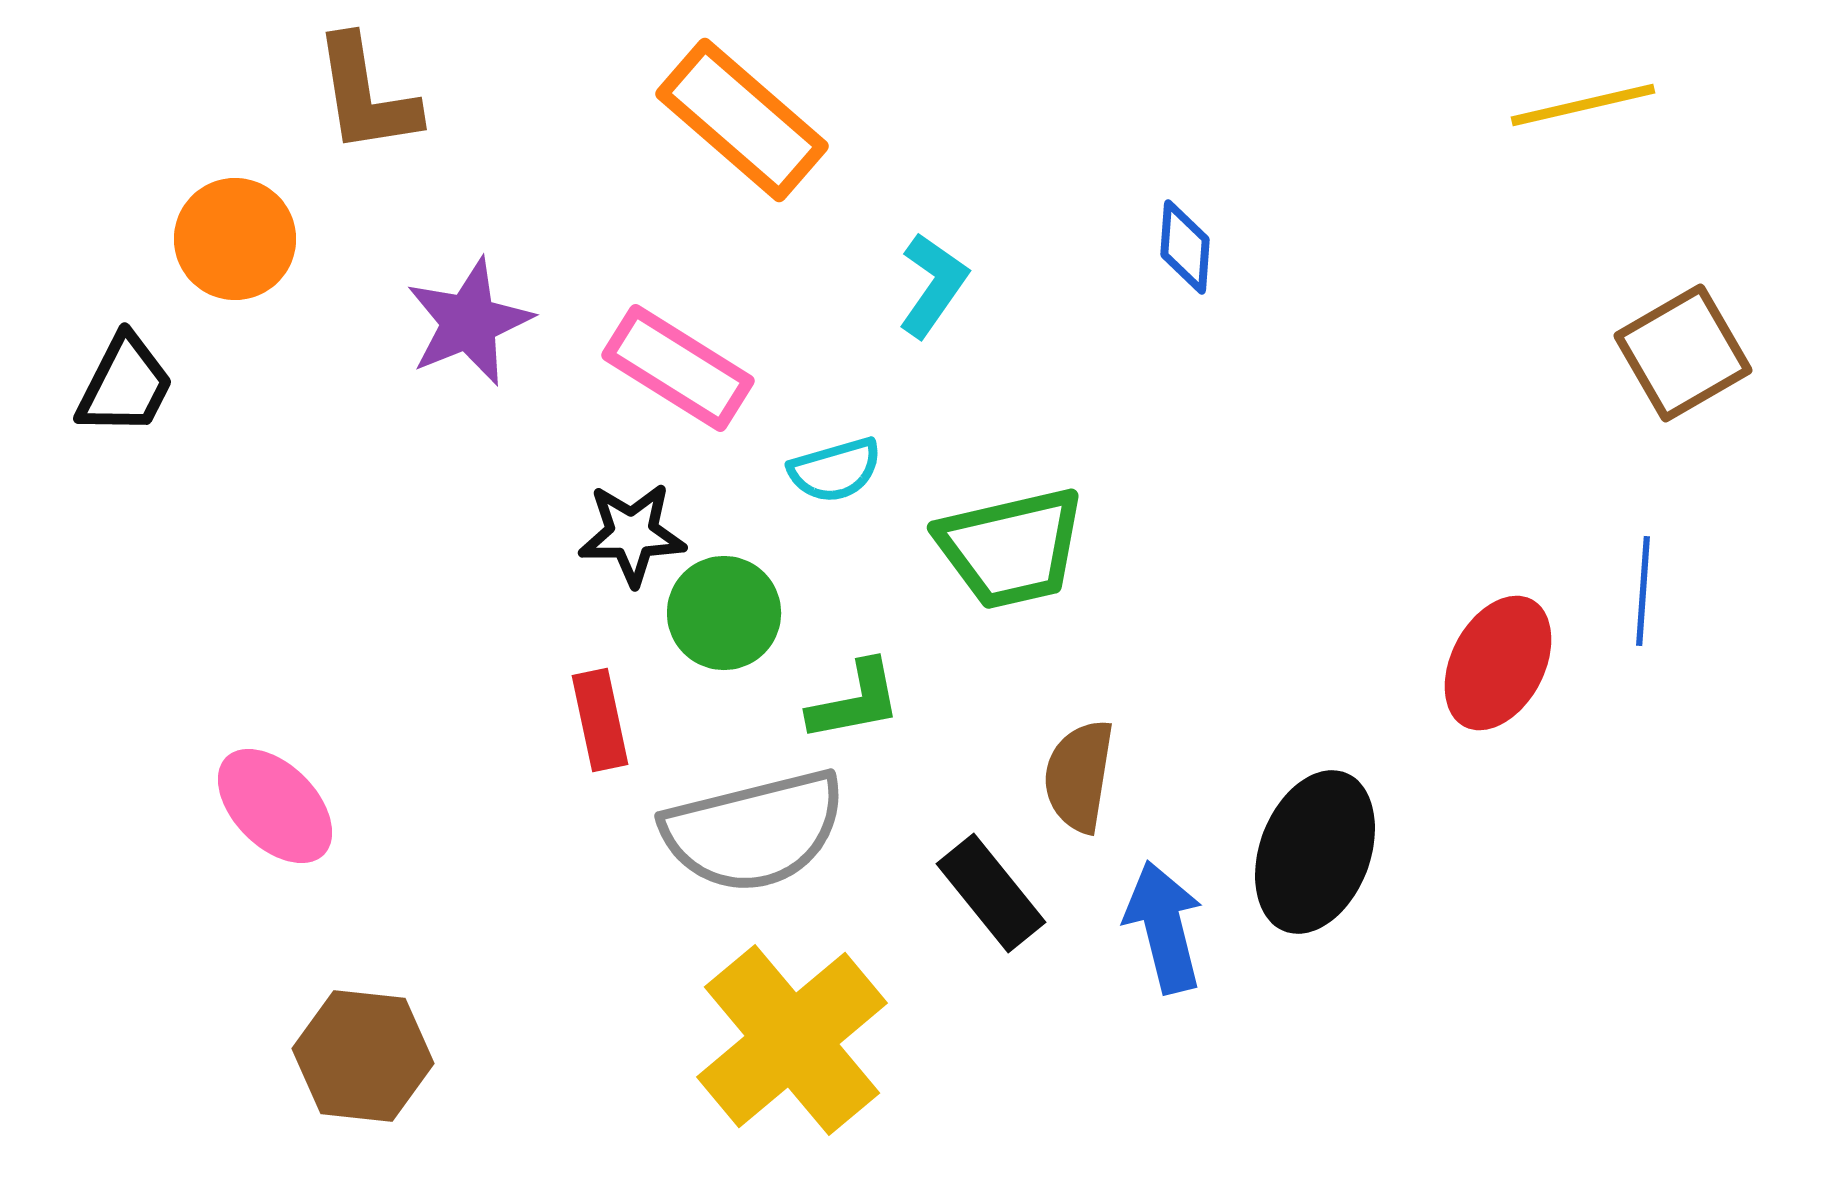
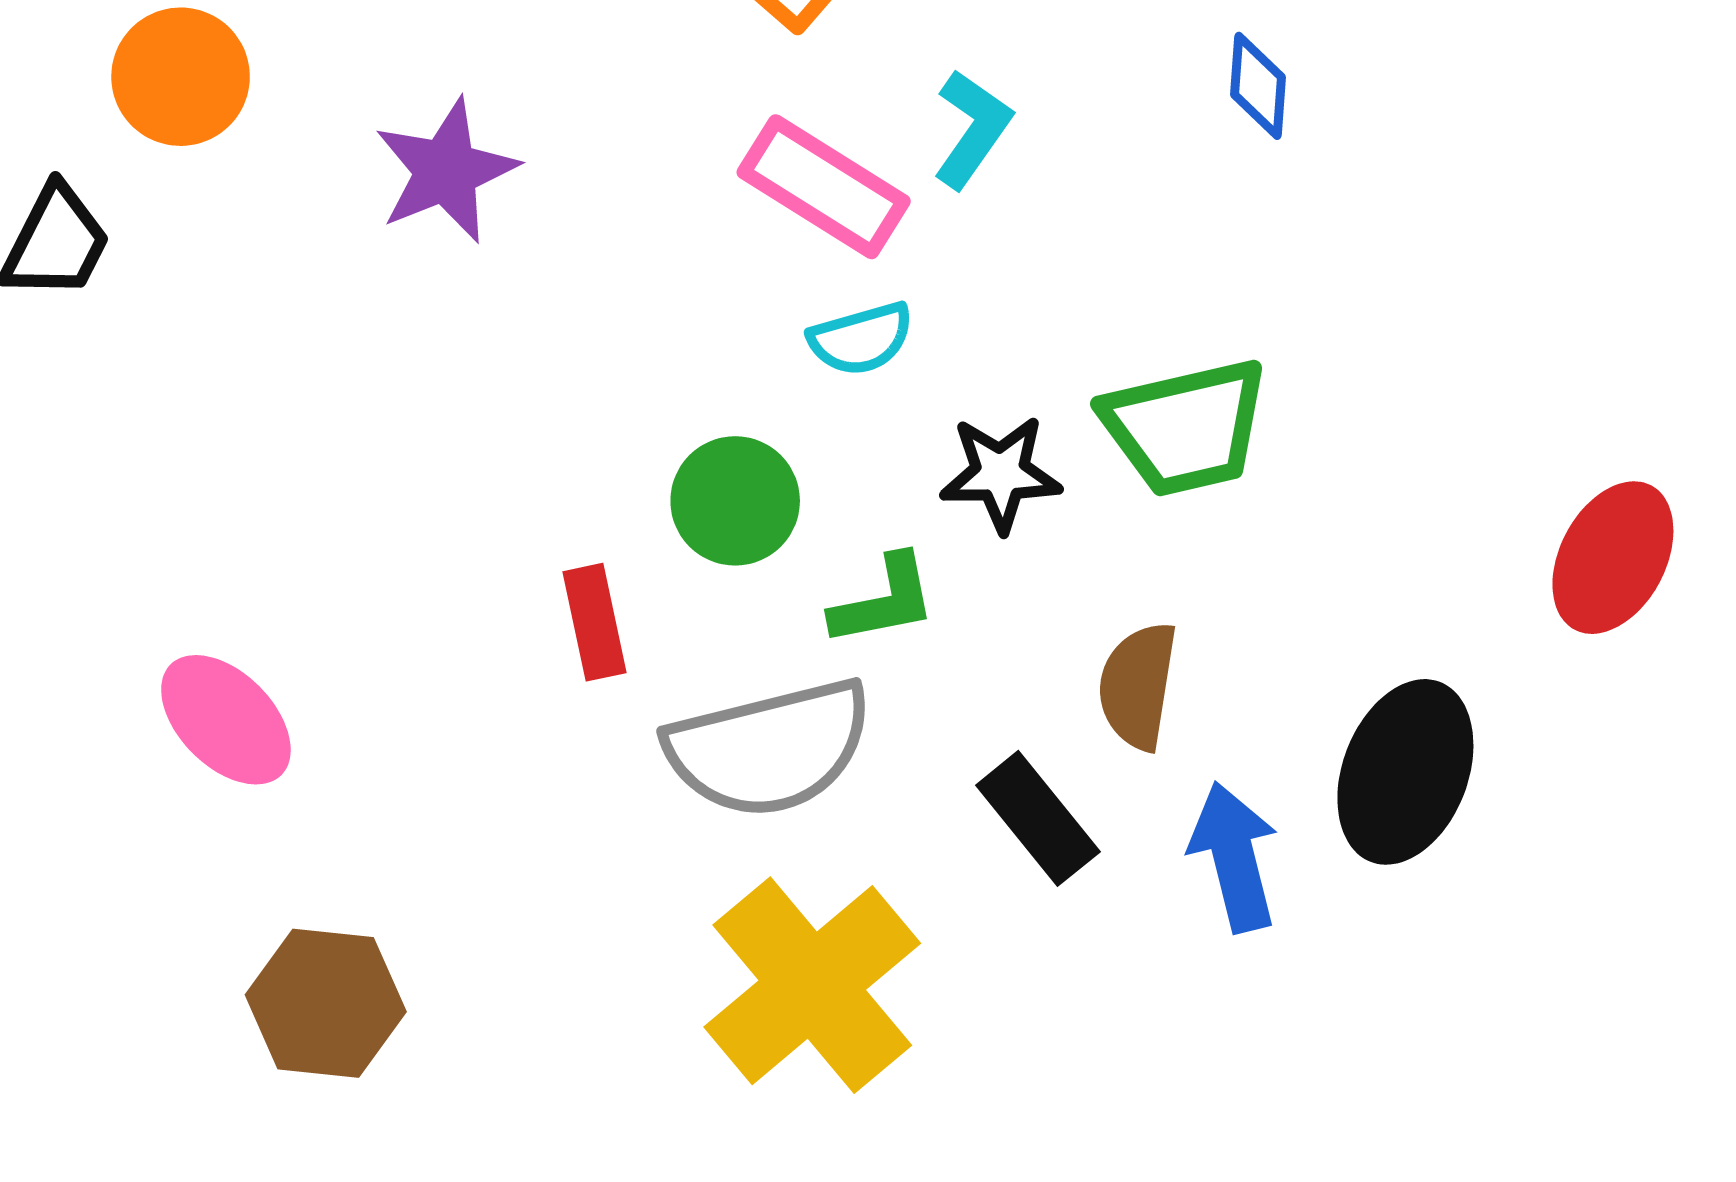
pink rectangle: (678, 368) -> (824, 187), moved
black star: (632, 534) -> (1001, 474), moved
green trapezoid: (1011, 548) -> (1185, 427), moved

